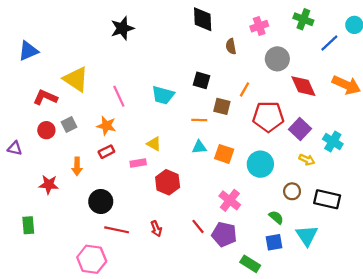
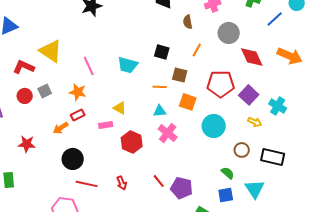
orange line: (245, 89) -> (197, 50), moved
orange square: (224, 154) -> (188, 102), moved
orange arrow: (77, 166) -> (61, 128), moved, turned 56
pink cross: (230, 200) -> (168, 133), moved

